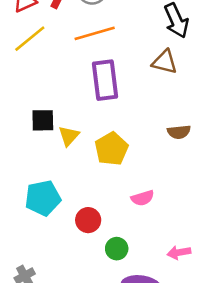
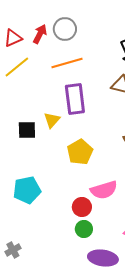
yellow triangle: (69, 136) -> (52, 120), moved
pink semicircle: (143, 198) -> (104, 190), size x1.5
red circle: (88, 220) -> (82, 207), moved

